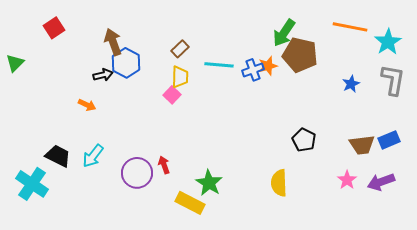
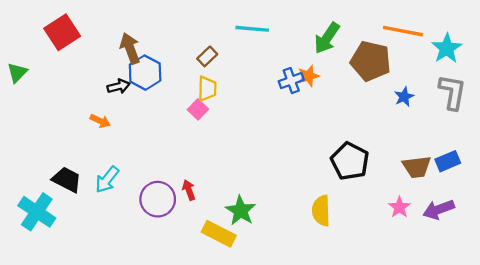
red square: (54, 28) -> (62, 32), size x1.4
brown pentagon: (300, 55) -> (371, 61), moved
cyan line: (219, 65) -> (252, 29), moved
black pentagon: (304, 140) -> (350, 161), size x1.4

